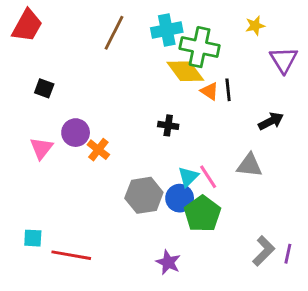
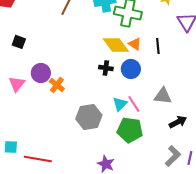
yellow diamond: (185, 71) -> (116, 45), moved
black line: (228, 90) -> (158, 46), moved
black arrow: (271, 121) -> (178, 122), moved
blue circle: (180, 198) -> (131, 69), moved
green pentagon: (202, 214) -> (130, 130), turned -30

